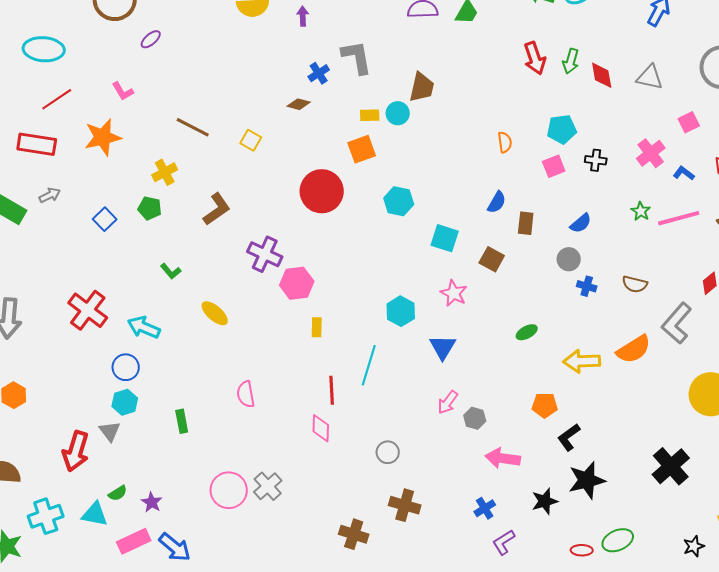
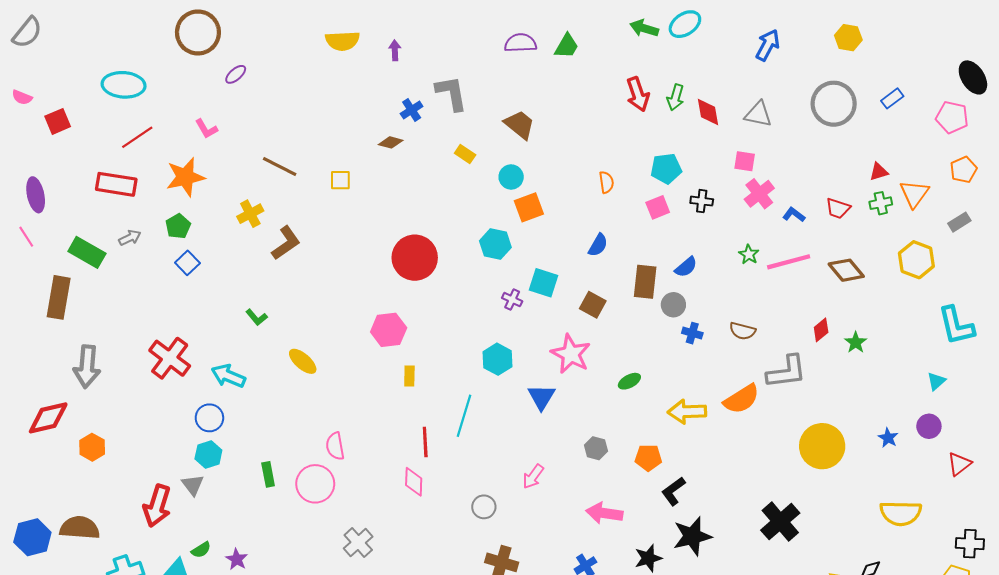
brown trapezoid: (422, 87) -> (519, 125), turned -64
cyan circle: (398, 113) -> (511, 177), moved
yellow rectangle: (370, 115) -> (465, 154), turned 36
pink square: (689, 122) -> (745, 161), moved, turned 35
yellow square: (251, 140) -> (340, 180), turned -30
orange square: (362, 149) -> (529, 207), moved
red circle: (322, 191) -> (415, 258), moved
green pentagon: (150, 208) -> (178, 226), moved, turned 30
brown L-shape: (217, 209) -> (286, 243), moved
brown rectangle: (526, 223) -> (645, 282), moved, size x1.4
purple cross: (265, 254) -> (512, 300), moved, size x0.6
pink star: (454, 293) -> (571, 354), moved, size x1.4
gray L-shape: (677, 323) -> (787, 372), turned -138
pink arrow: (448, 402) -> (533, 477), moved
gray hexagon: (475, 418) -> (596, 448), moved
pink circle: (229, 490) -> (315, 484), moved

